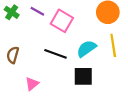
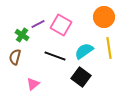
purple line: (37, 11) -> (38, 24), moved, turned -56
green cross: (12, 12) -> (22, 35), moved
black square: (83, 76) -> (81, 77), turned 36

